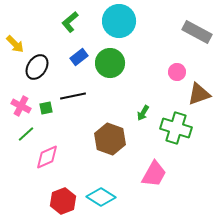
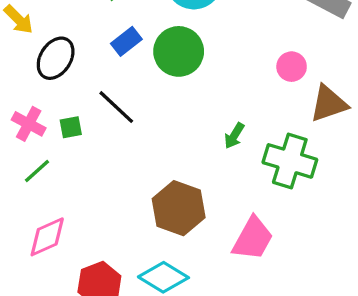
black line: (73, 96) -> (116, 107), turned 55
brown hexagon: (110, 139) -> (179, 208), moved
pink diamond: (47, 157) -> (47, 237), moved

